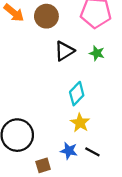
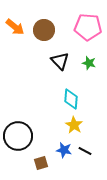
black triangle: (64, 51) -> (60, 61), turned -42
cyan diamond: (77, 94) -> (71, 99), turned -40

